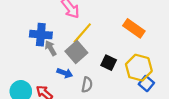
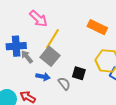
black square: (109, 63) -> (79, 73), moved
gray semicircle: (87, 85) -> (64, 84), turned -40

